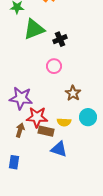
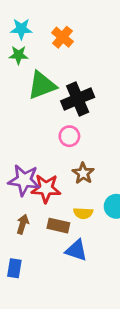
black cross: (60, 39) -> (78, 99), size x1.6
brown star: (73, 93) -> (83, 173), moved
red star: (37, 117) -> (46, 188), moved

